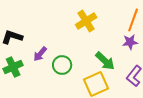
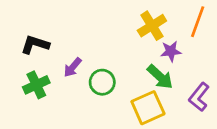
yellow cross: (86, 21) -> (152, 26), moved
purple star: (130, 42) -> (171, 51), moved

